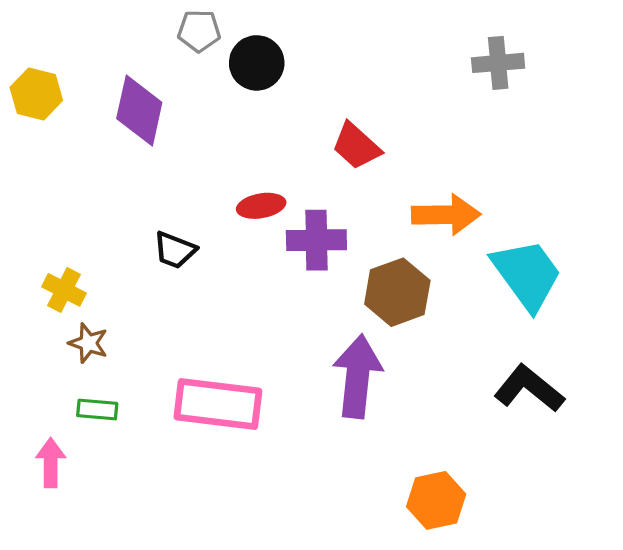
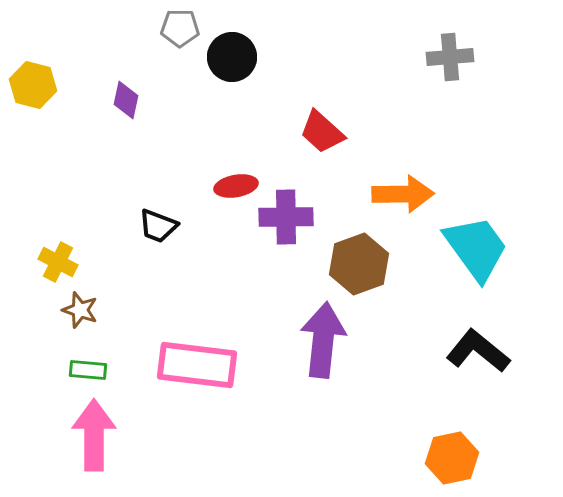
purple diamond: (139, 111) -> (126, 100), size x0.6
pink arrow: (51, 463) -> (94, 435), moved, size x1.6
orange hexagon: (436, 500) -> (452, 458), moved

